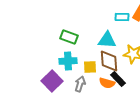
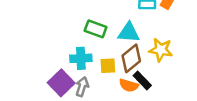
green rectangle: (69, 37) -> (96, 29), moved
brown diamond: (109, 61) -> (131, 58), turned 55
gray arrow: (80, 84) -> (82, 87), moved

